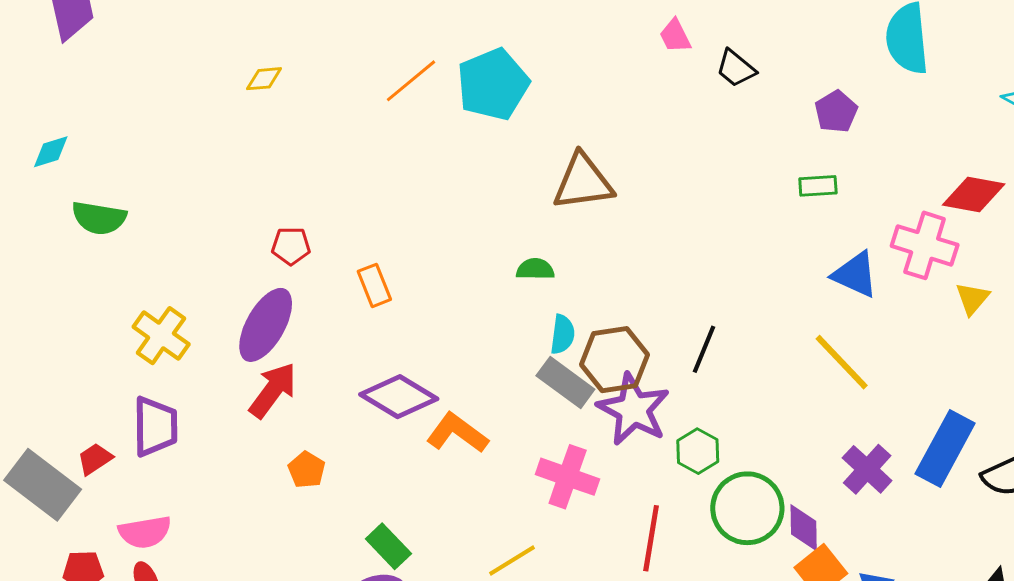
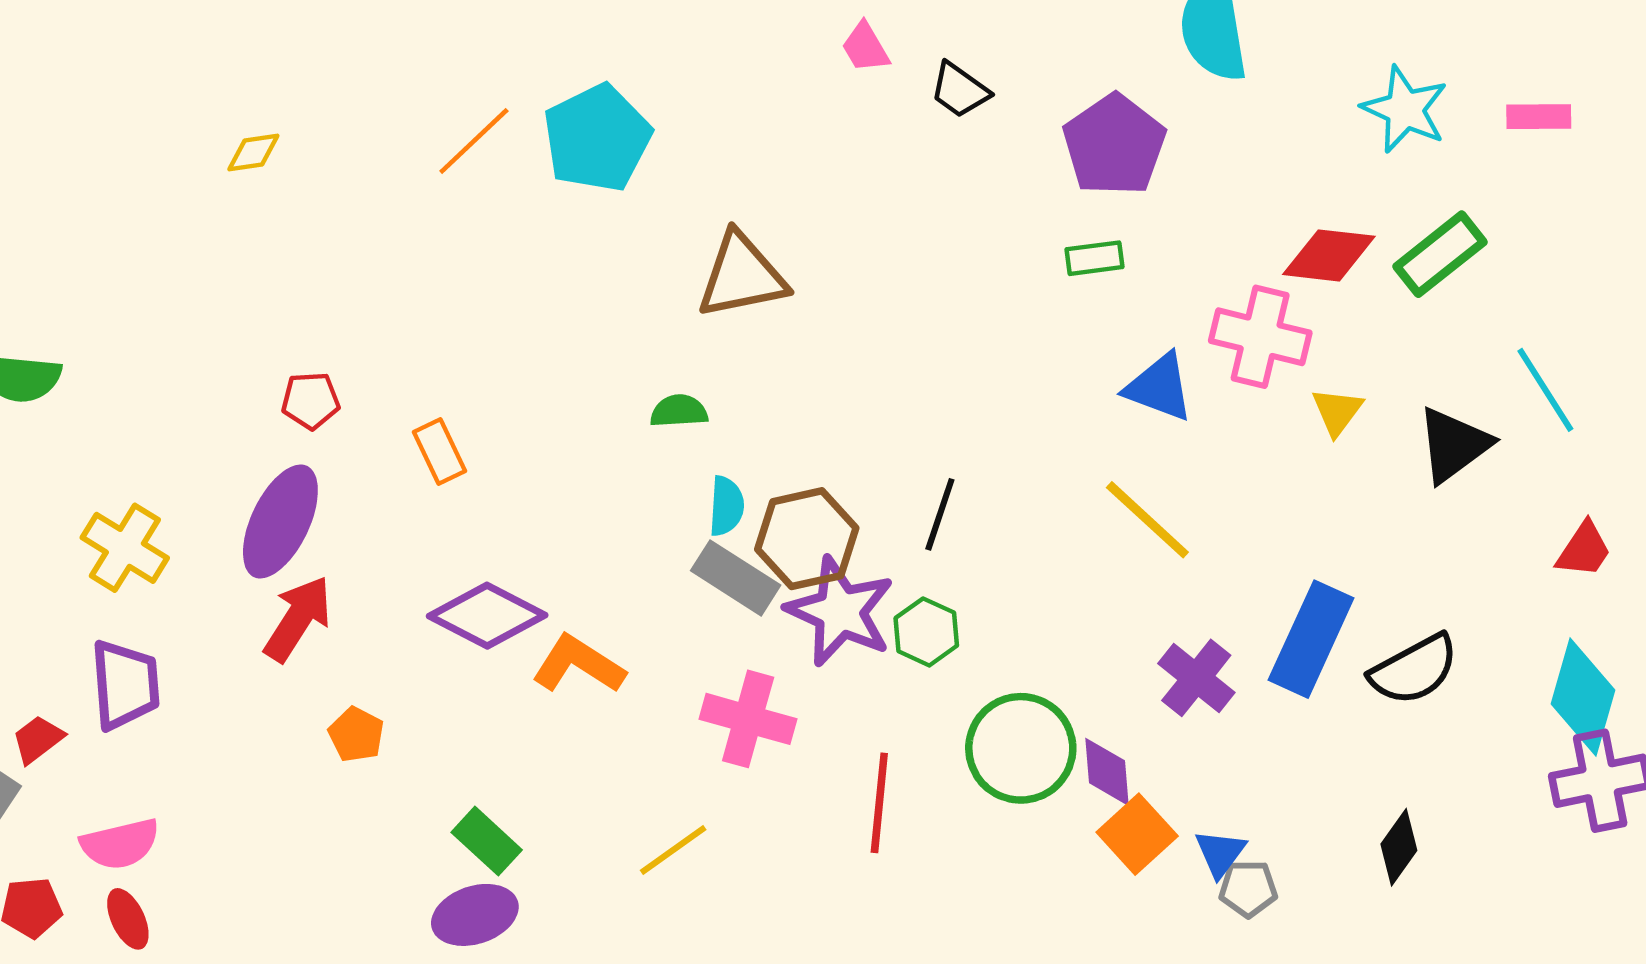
purple pentagon: (836, 112) -> (1114, 145), size x1.6
green hexagon: (698, 451) -> (926, 632), moved

